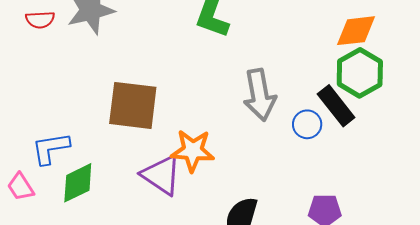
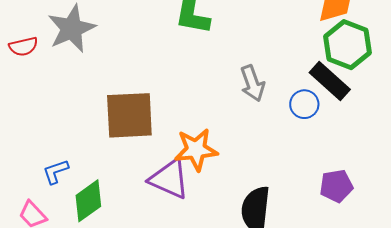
gray arrow: (260, 95) -> (252, 83), size x0.7
blue L-shape: (51, 148) -> (56, 172), size x0.7

